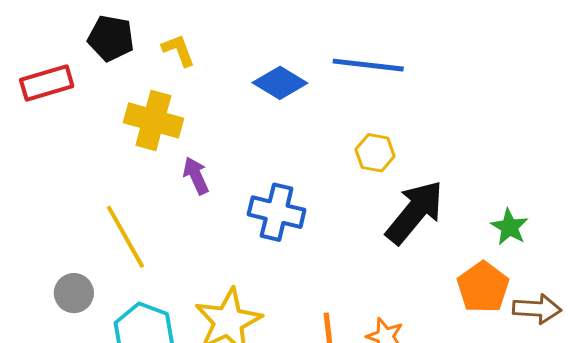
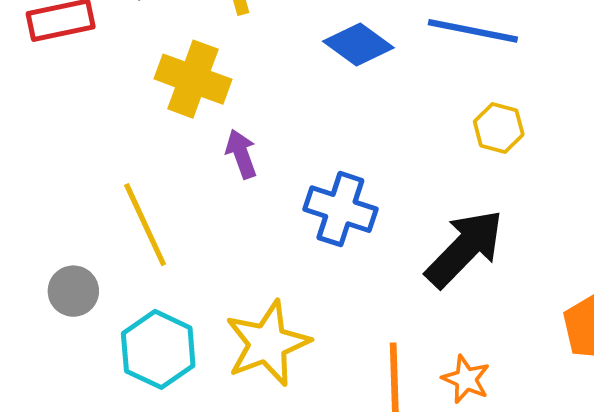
yellow hexagon: (375, 153) -> (499, 128), moved
black arrow: (415, 212) -> (465, 248), moved

